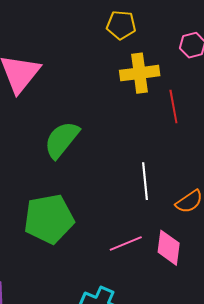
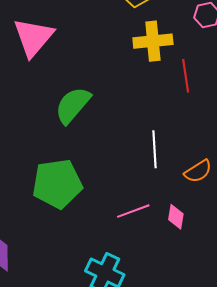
pink diamond: (169, 248) -> (176, 217), size x0.7

